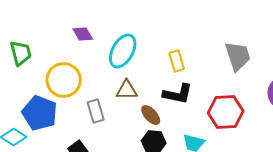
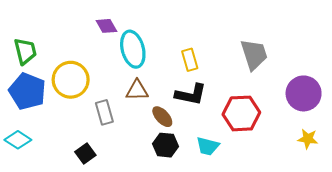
purple diamond: (83, 34) -> (106, 26), moved
cyan ellipse: (123, 51) -> (133, 49), turned -44
blue pentagon: (40, 113) -> (27, 91), moved

